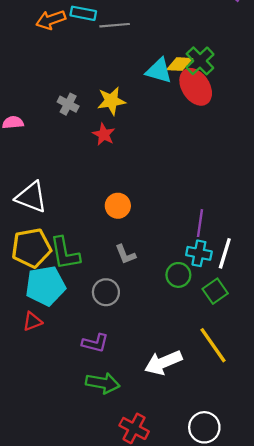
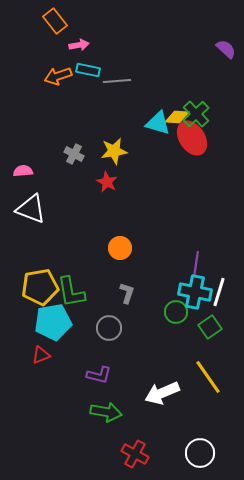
white triangle: (31, 197) -> (31, 209), moved
cyan cross: (199, 253) -> (195, 292), size x1.4
gray L-shape: (125, 254) -> (127, 293), turned -140

